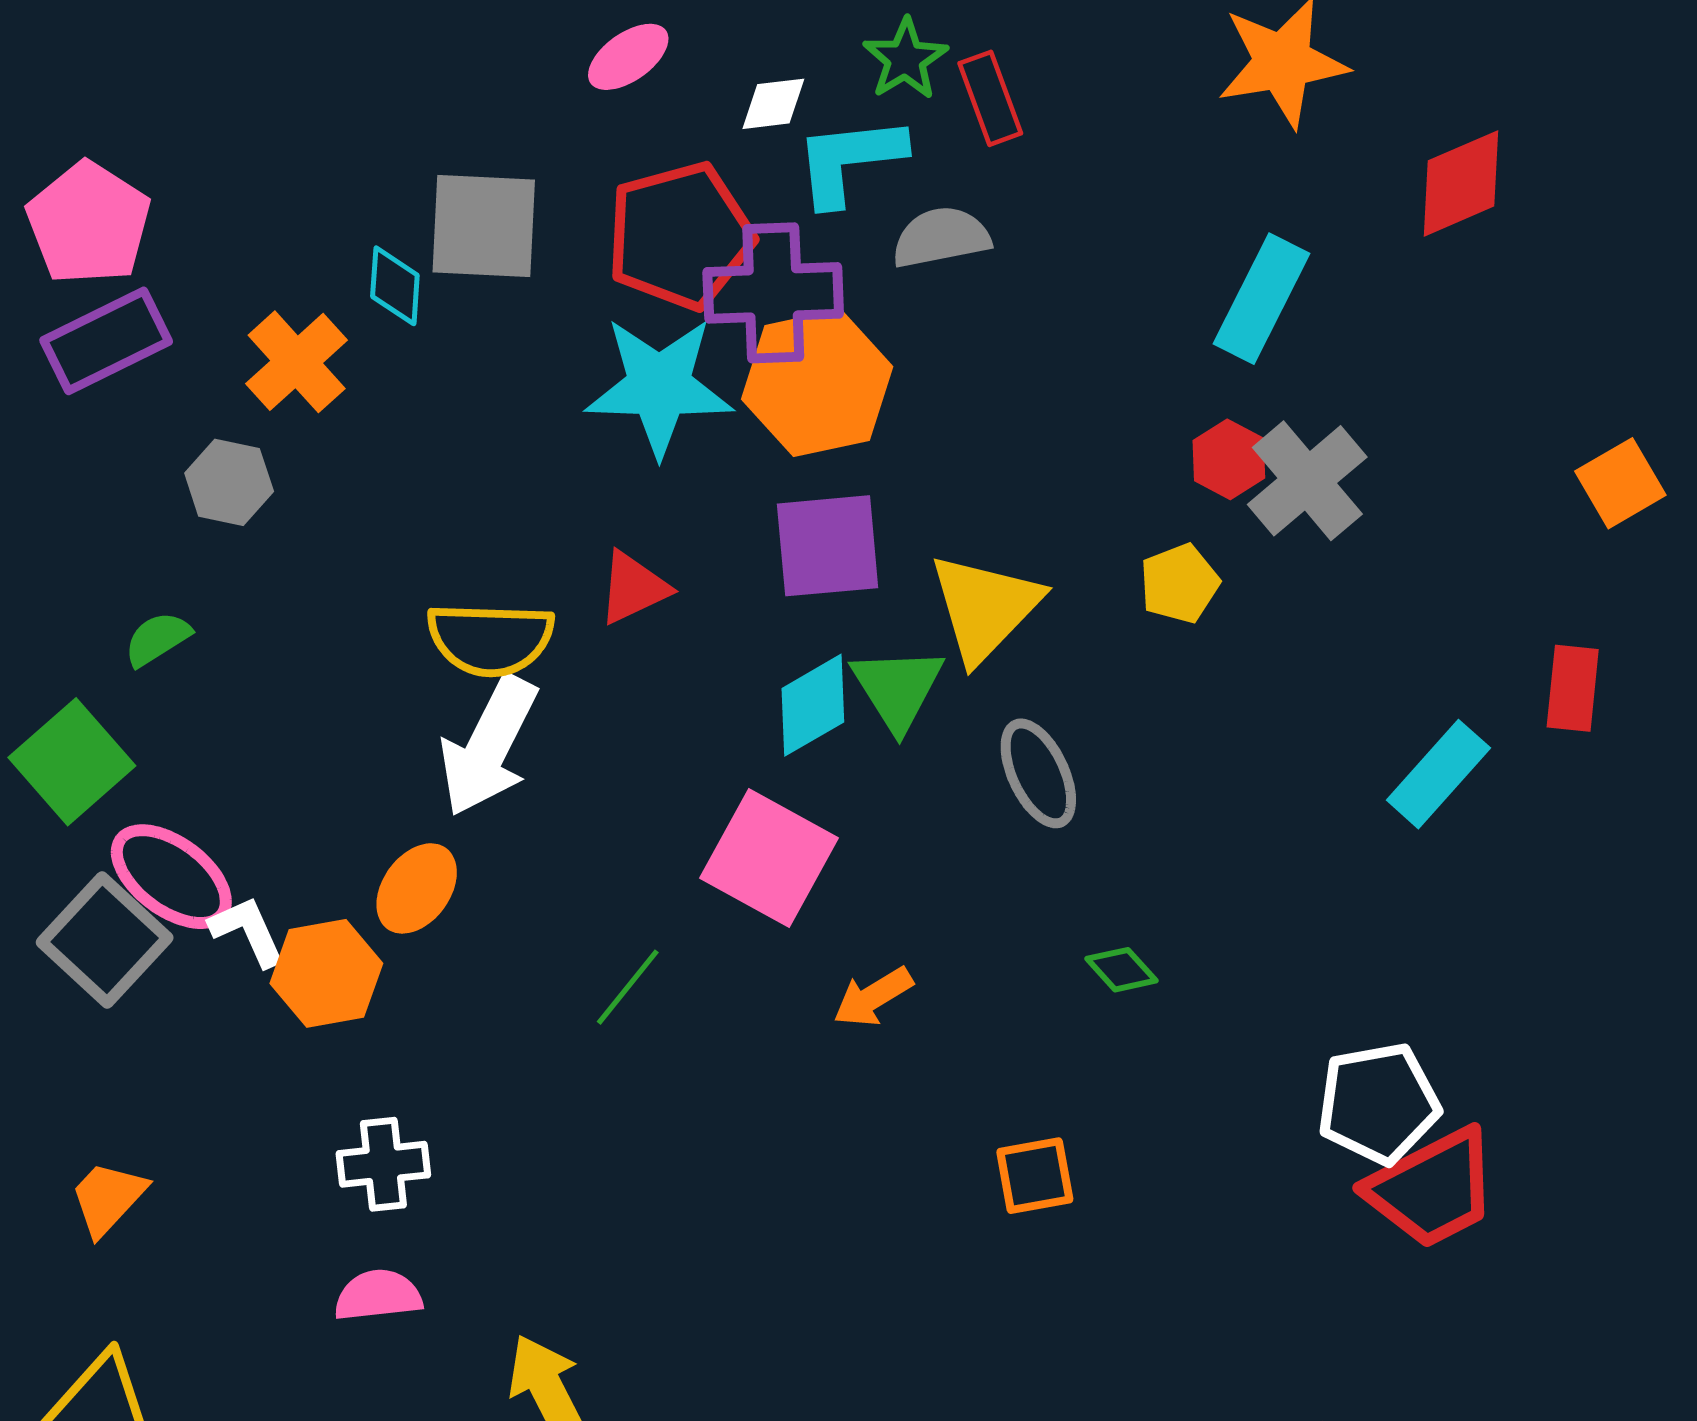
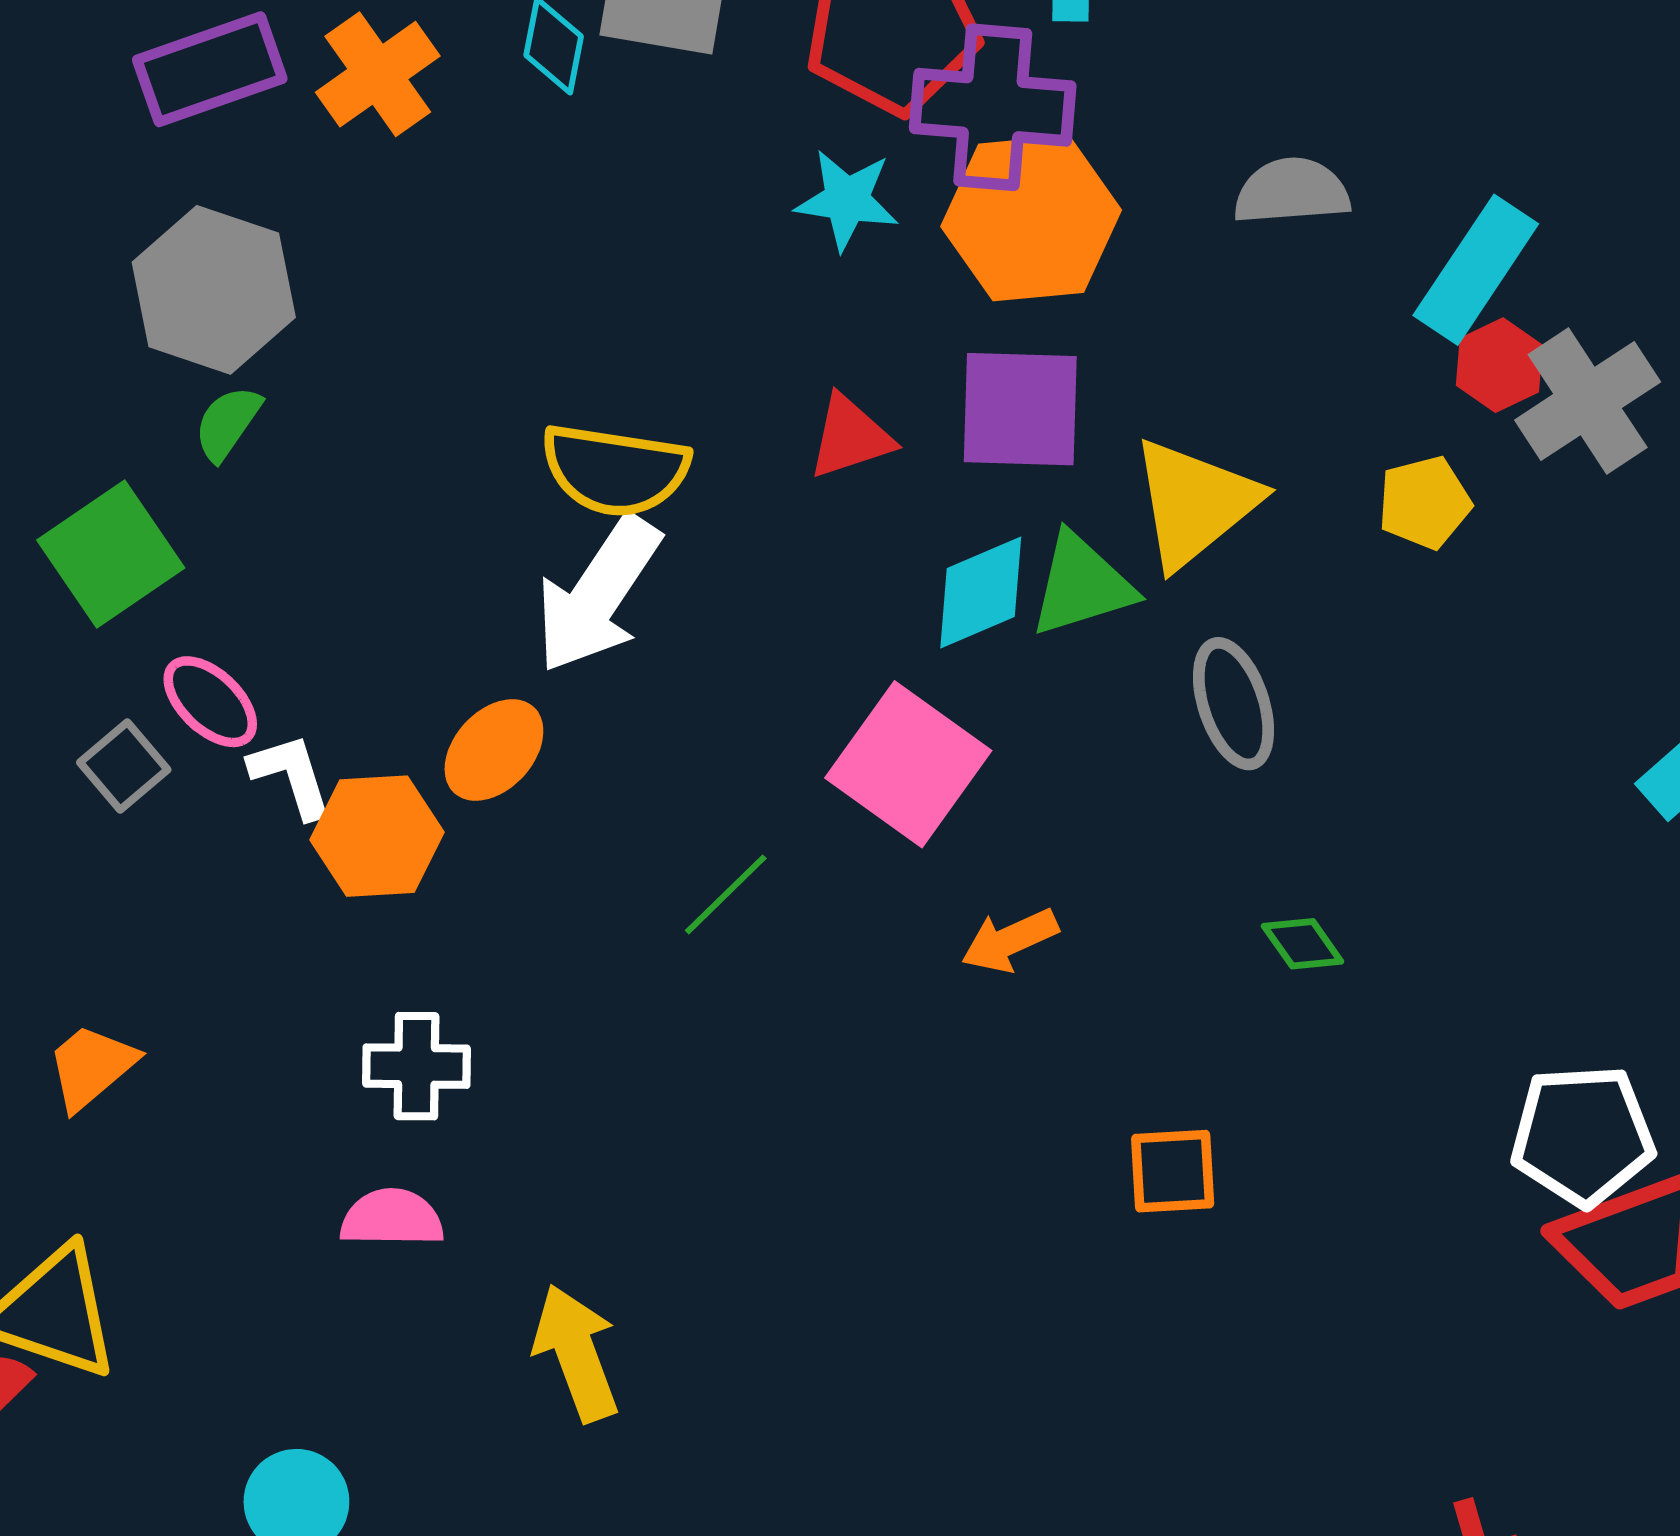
gray semicircle: (941, 237) -> (1292, 191), moved
cyan rectangle: (1261, 299) -> (1476, 270), moved
orange cross: (297, 362) -> (378, 74), moved
cyan star: (659, 386) -> (847, 200), size x0.6
gray hexagon: (229, 482) -> (214, 290), moved, size x1.6
red triangle: (633, 588) -> (850, 437), moved
green semicircle: (157, 639) -> (227, 423), turned -30
green triangle: (898, 688) -> (1082, 585), turned 38
pink ellipse: (171, 877) -> (210, 702), size x0.7
gray square: (105, 940) -> (124, 766), size x0.6

